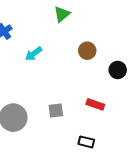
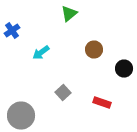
gray square: (56, 110) -> (63, 92), moved, turned -35

